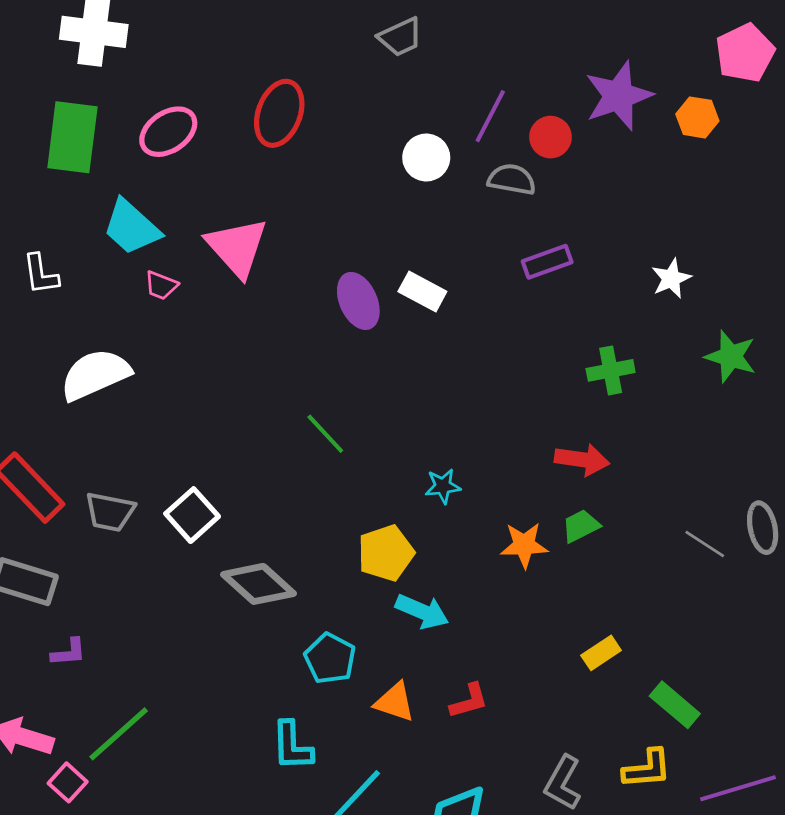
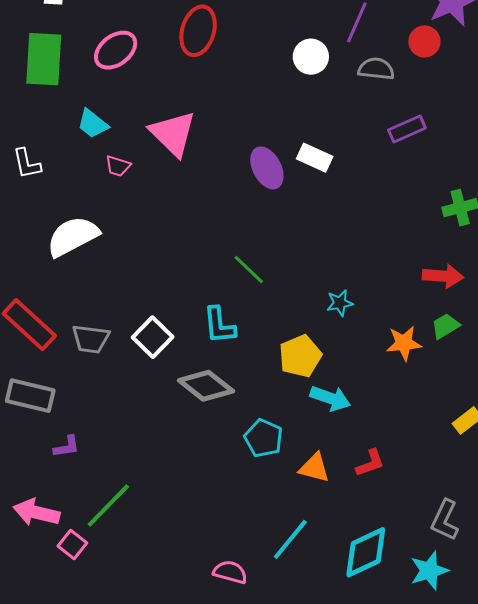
red circle: (551, 137) -> (424, 41), moved
cyan trapezoid: (131, 227) -> (93, 124), size x0.7
cyan L-shape: (292, 746) -> (219, 325), moved

